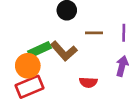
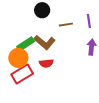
red semicircle: (88, 82) -> (46, 63), moved

